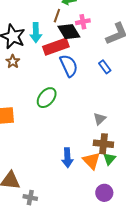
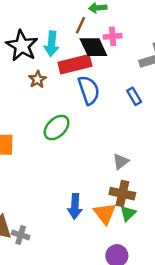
brown star: (13, 61) -> (37, 79), moved
gray cross: (30, 198) -> (21, 235), moved

